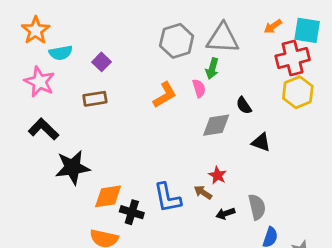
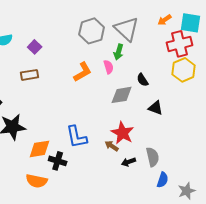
gray triangle: (223, 38) -> (127, 29), turned 40
red star: (217, 175) -> (123, 133), size x1.6
blue L-shape: (167, 198) -> (77, 137), moved

